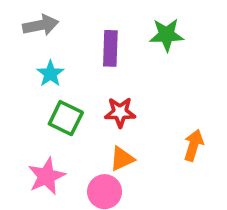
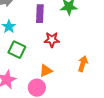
red star: (120, 112) -> (52, 40), moved

